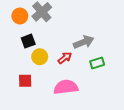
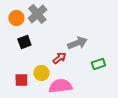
yellow circle: (40, 57) -> (41, 73), moved
green rectangle: (97, 63) -> (98, 64), moved

